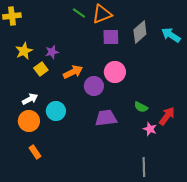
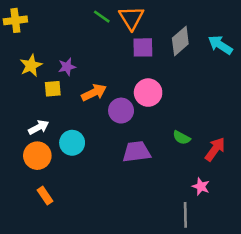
orange triangle: (102, 14) -> (131, 18), turned -40
yellow square: (41, 69) -> (53, 89), turned 32
pink star: (150, 129) -> (201, 187), moved

